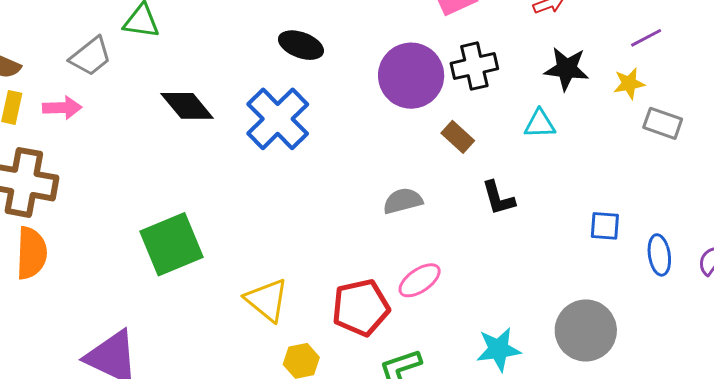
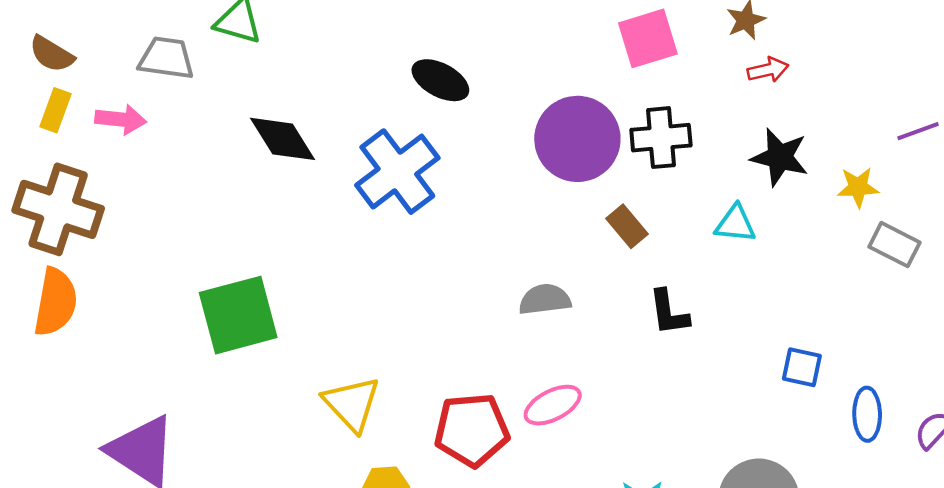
purple line: (646, 38) -> (918, 131), moved
gray trapezoid: (91, 56) -> (166, 58), turned -141

